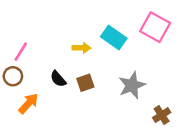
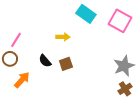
cyan rectangle: (114, 37) -> (86, 14), moved
gray star: (132, 85) -> (124, 66), moved

